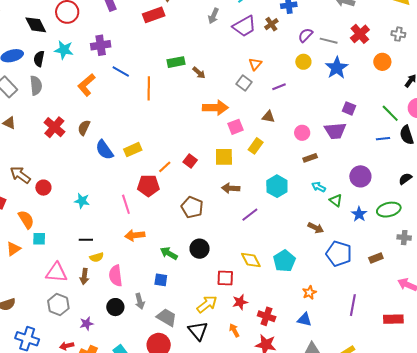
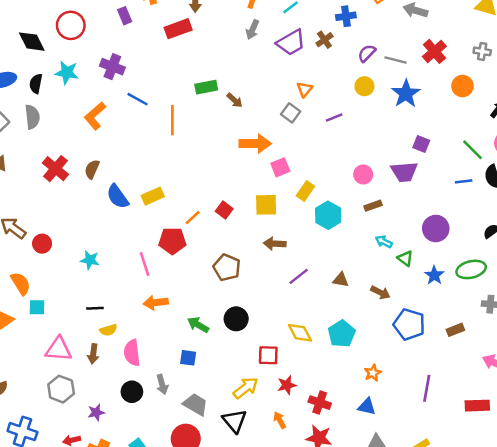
purple cross: (101, 45) -> (112, 67), turned 30
brown triangle: (268, 117) -> (341, 280), moved
cyan hexagon: (277, 186) -> (328, 215), moved

